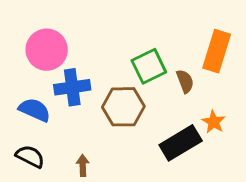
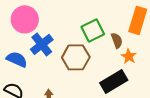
blue cross: (72, 87) -> (42, 44), turned -30
orange star: (214, 122) -> (129, 56), moved

